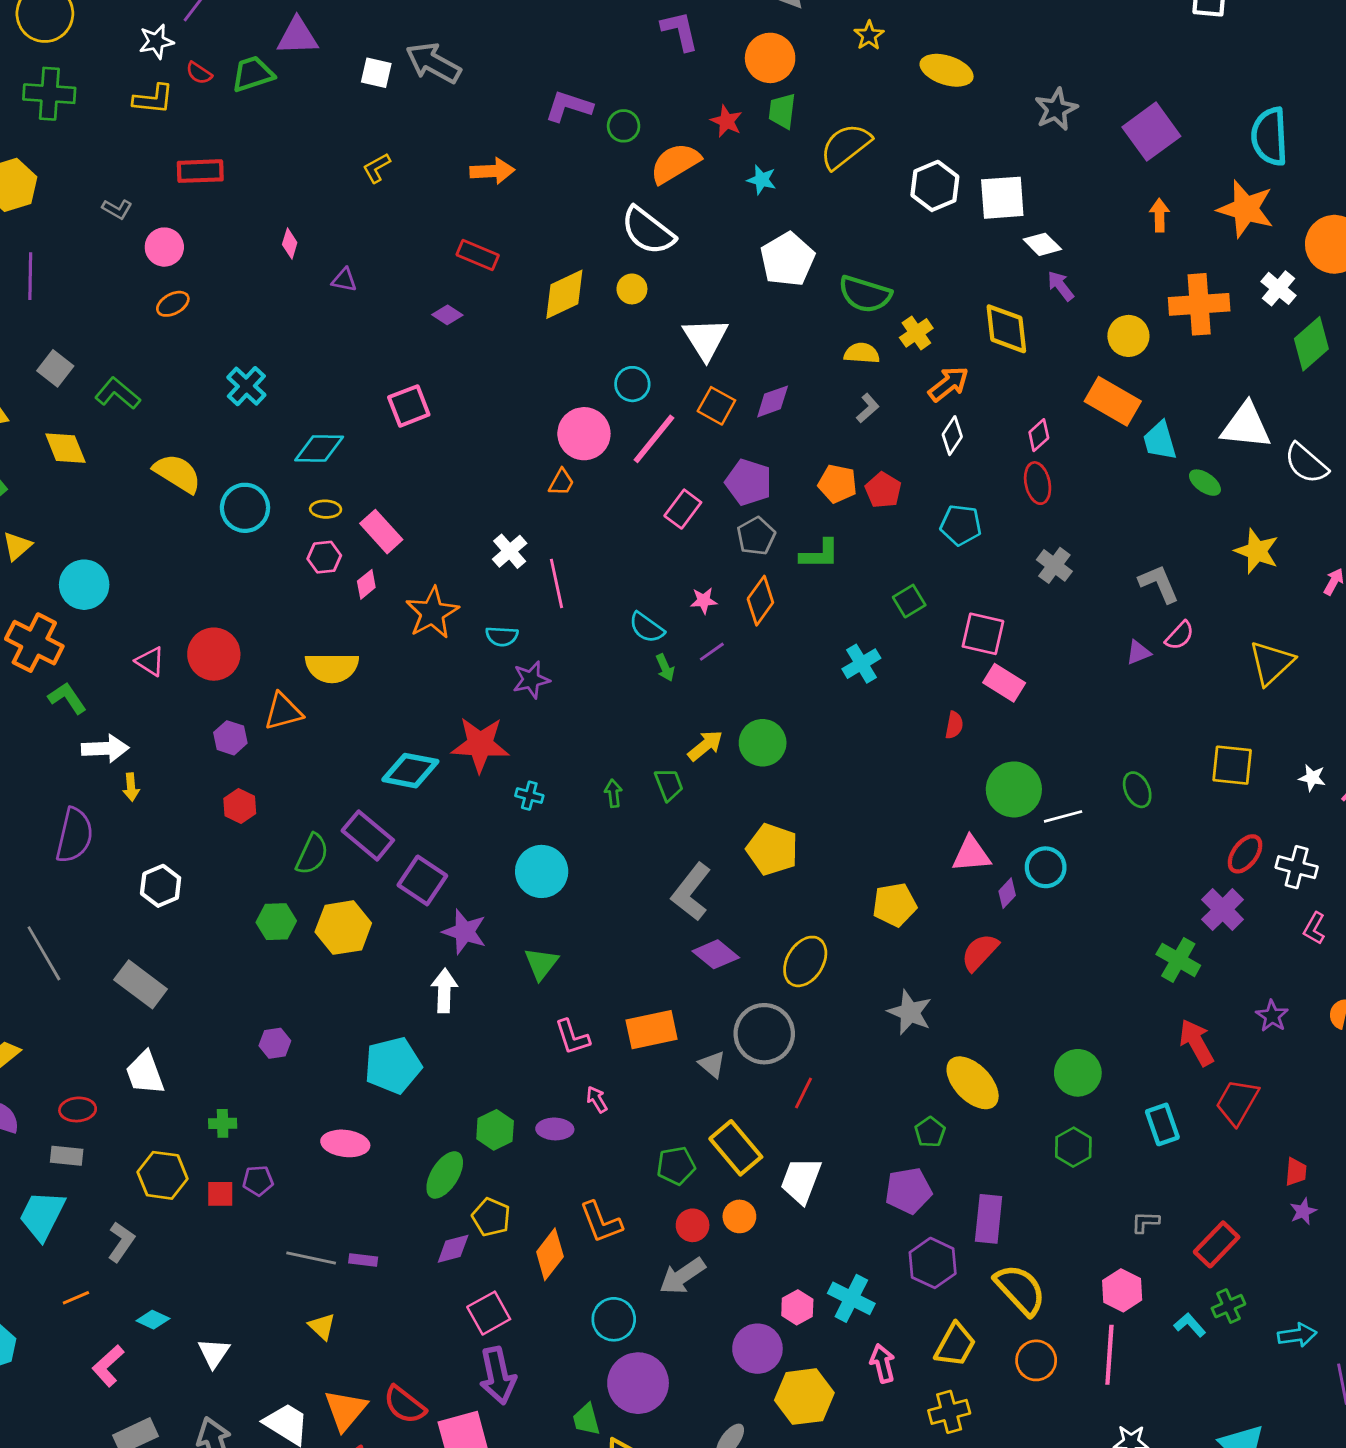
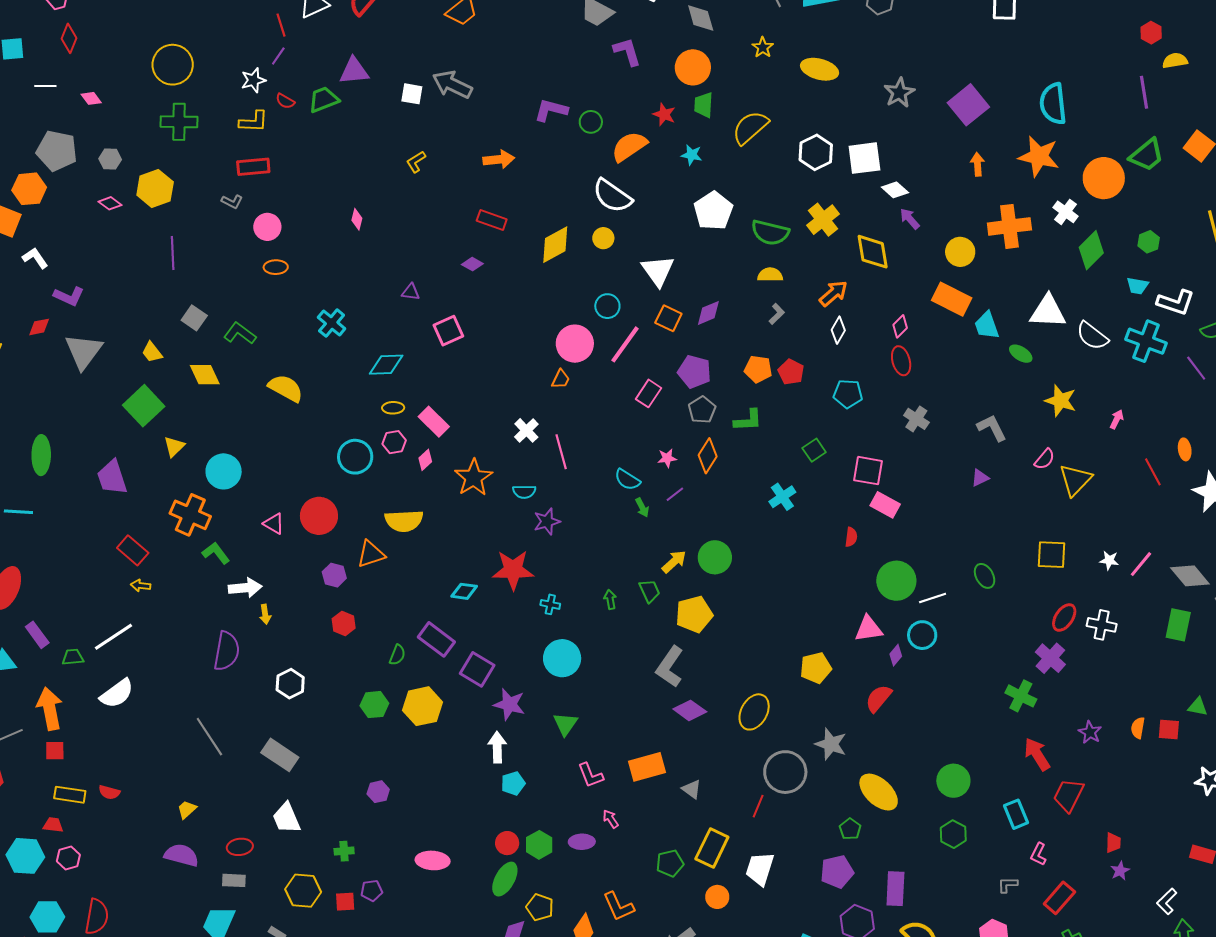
red rectangle: (200, 171) -> (253, 167), moved
purple triangle: (344, 280) -> (411, 292), moved
orange ellipse: (173, 304) -> (276, 267), turned 30
yellow cross: (916, 333) -> (823, 220), moved, size x1.4
cyan circle: (245, 508) -> (355, 457), moved
pink semicircle: (1180, 635) -> (1045, 459), moved
cyan diamond: (410, 771) -> (464, 591), size x0.7
yellow pentagon: (772, 849) -> (694, 614), moved, turned -30
green semicircle: (312, 854) -> (397, 655), size x0.7
pink L-shape: (1314, 928) -> (1038, 854), moved
gray circle: (764, 1034) -> (785, 772), moved
cyan pentagon: (393, 1065) -> (513, 783), moved, size x0.6
yellow rectangle: (736, 1148) -> (712, 848), turned 69
red circle: (693, 1225) -> (507, 843), moved

